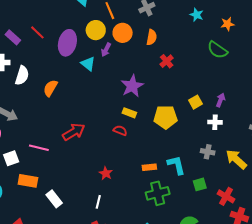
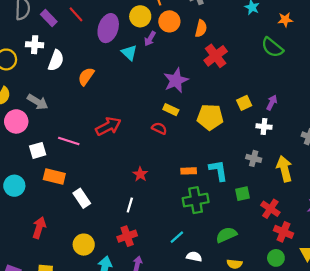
red cross: (167, 61) -> (216, 56), size x1.5
yellow arrow: (236, 159) -> (284, 169), turned 30

